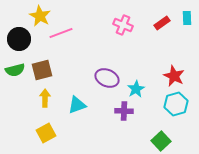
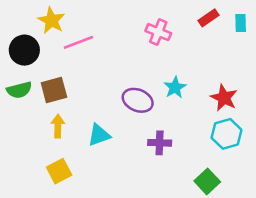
red rectangle: (162, 23) -> (208, 18), moved
cyan star: (136, 89) -> (175, 87), moved

